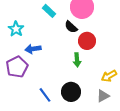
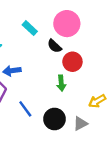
blue line: (45, 95) -> (25, 109), moved
gray triangle: (103, 96) -> (80, 123), moved

